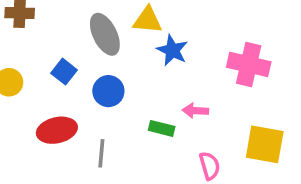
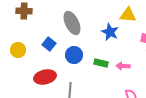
yellow triangle: (147, 20) -> (128, 15), moved
green rectangle: (162, 128) -> (101, 63), moved

